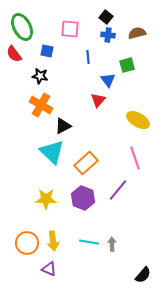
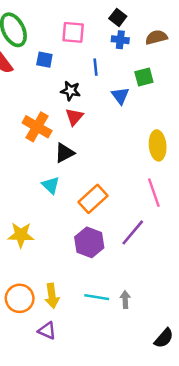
black star: (40, 76) -> (71, 91), moved
red triangle: (98, 100) -> (74, 117), moved
yellow ellipse: (138, 120) -> (158, 145), turned 55
cyan triangle: (52, 152) -> (51, 185), size x0.6
yellow star: (46, 199) -> (21, 235), moved

